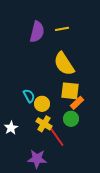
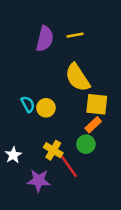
yellow square: (70, 91) -> (97, 104), moved
cyan semicircle: (29, 96) -> (28, 104), moved
yellow circle: (42, 104) -> (46, 108), moved
purple star: (37, 159) -> (39, 180), moved

